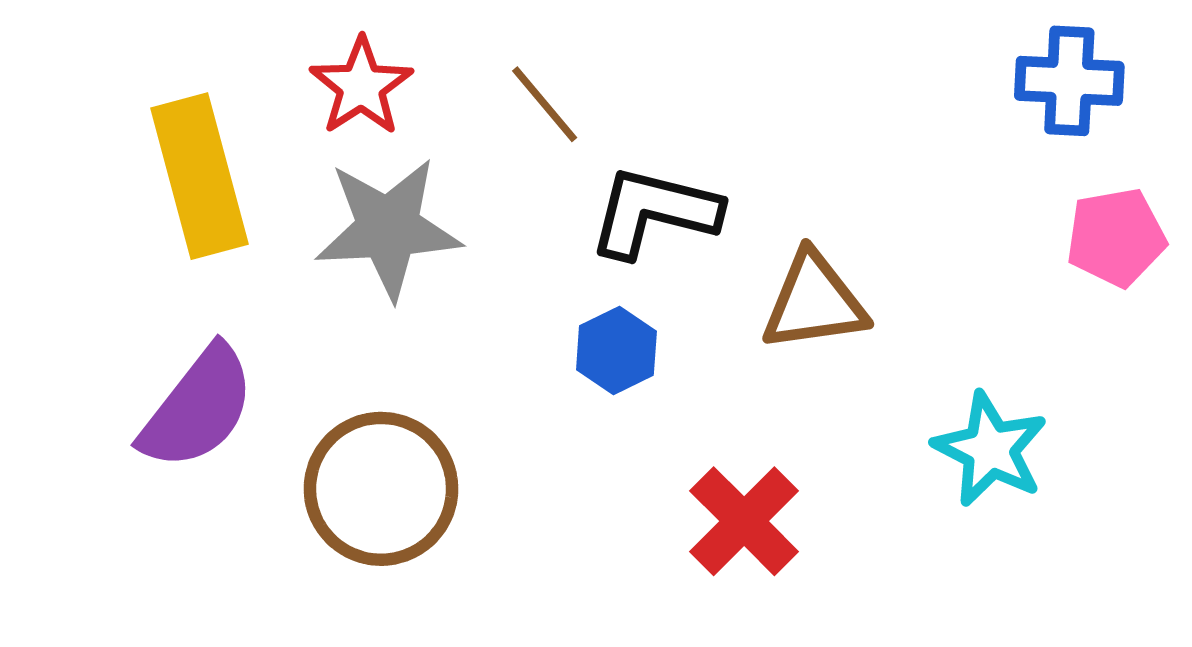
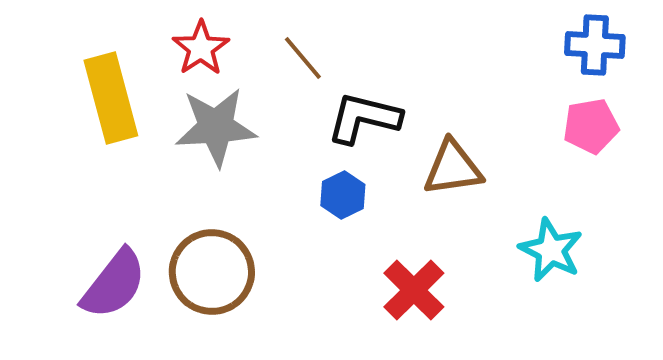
pink pentagon: (1116, 237) -> (591, 126), moved
purple semicircle: (198, 408) -> (114, 284), moved

